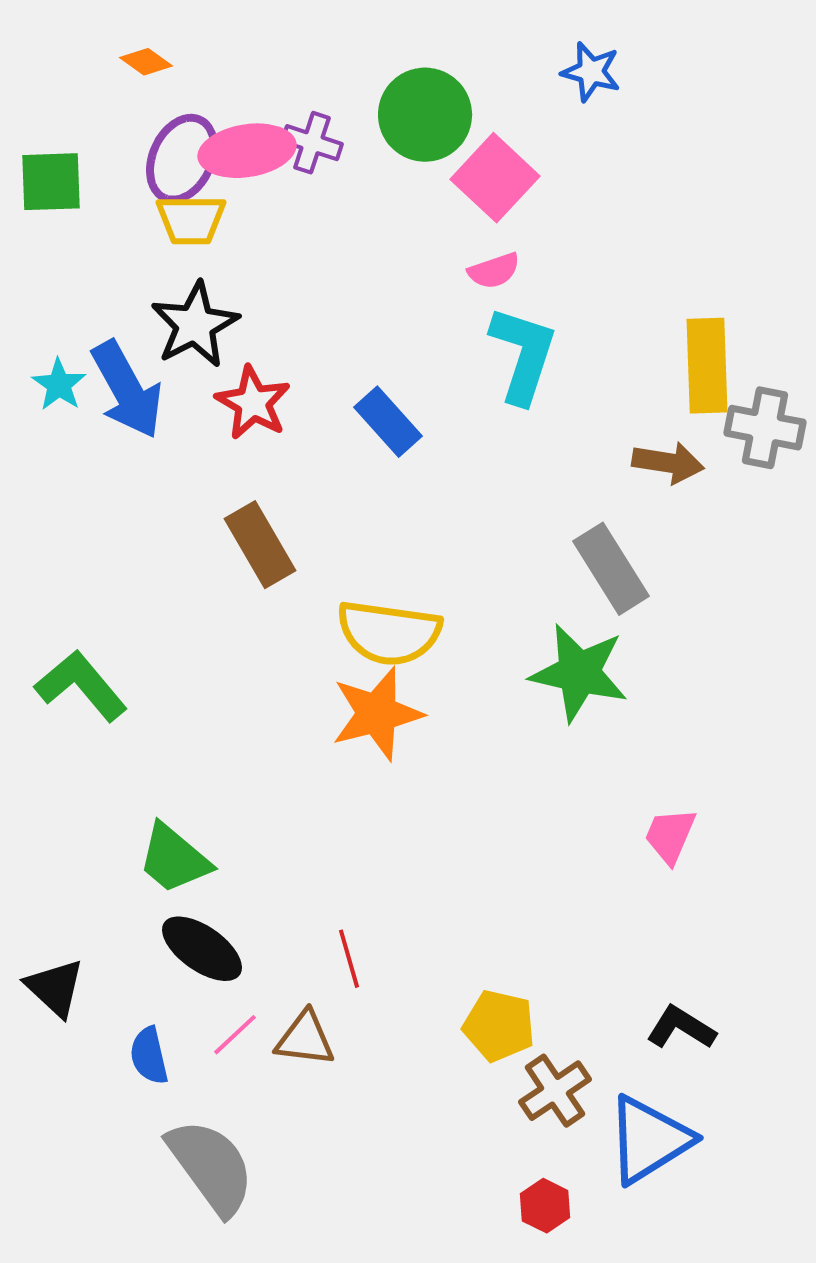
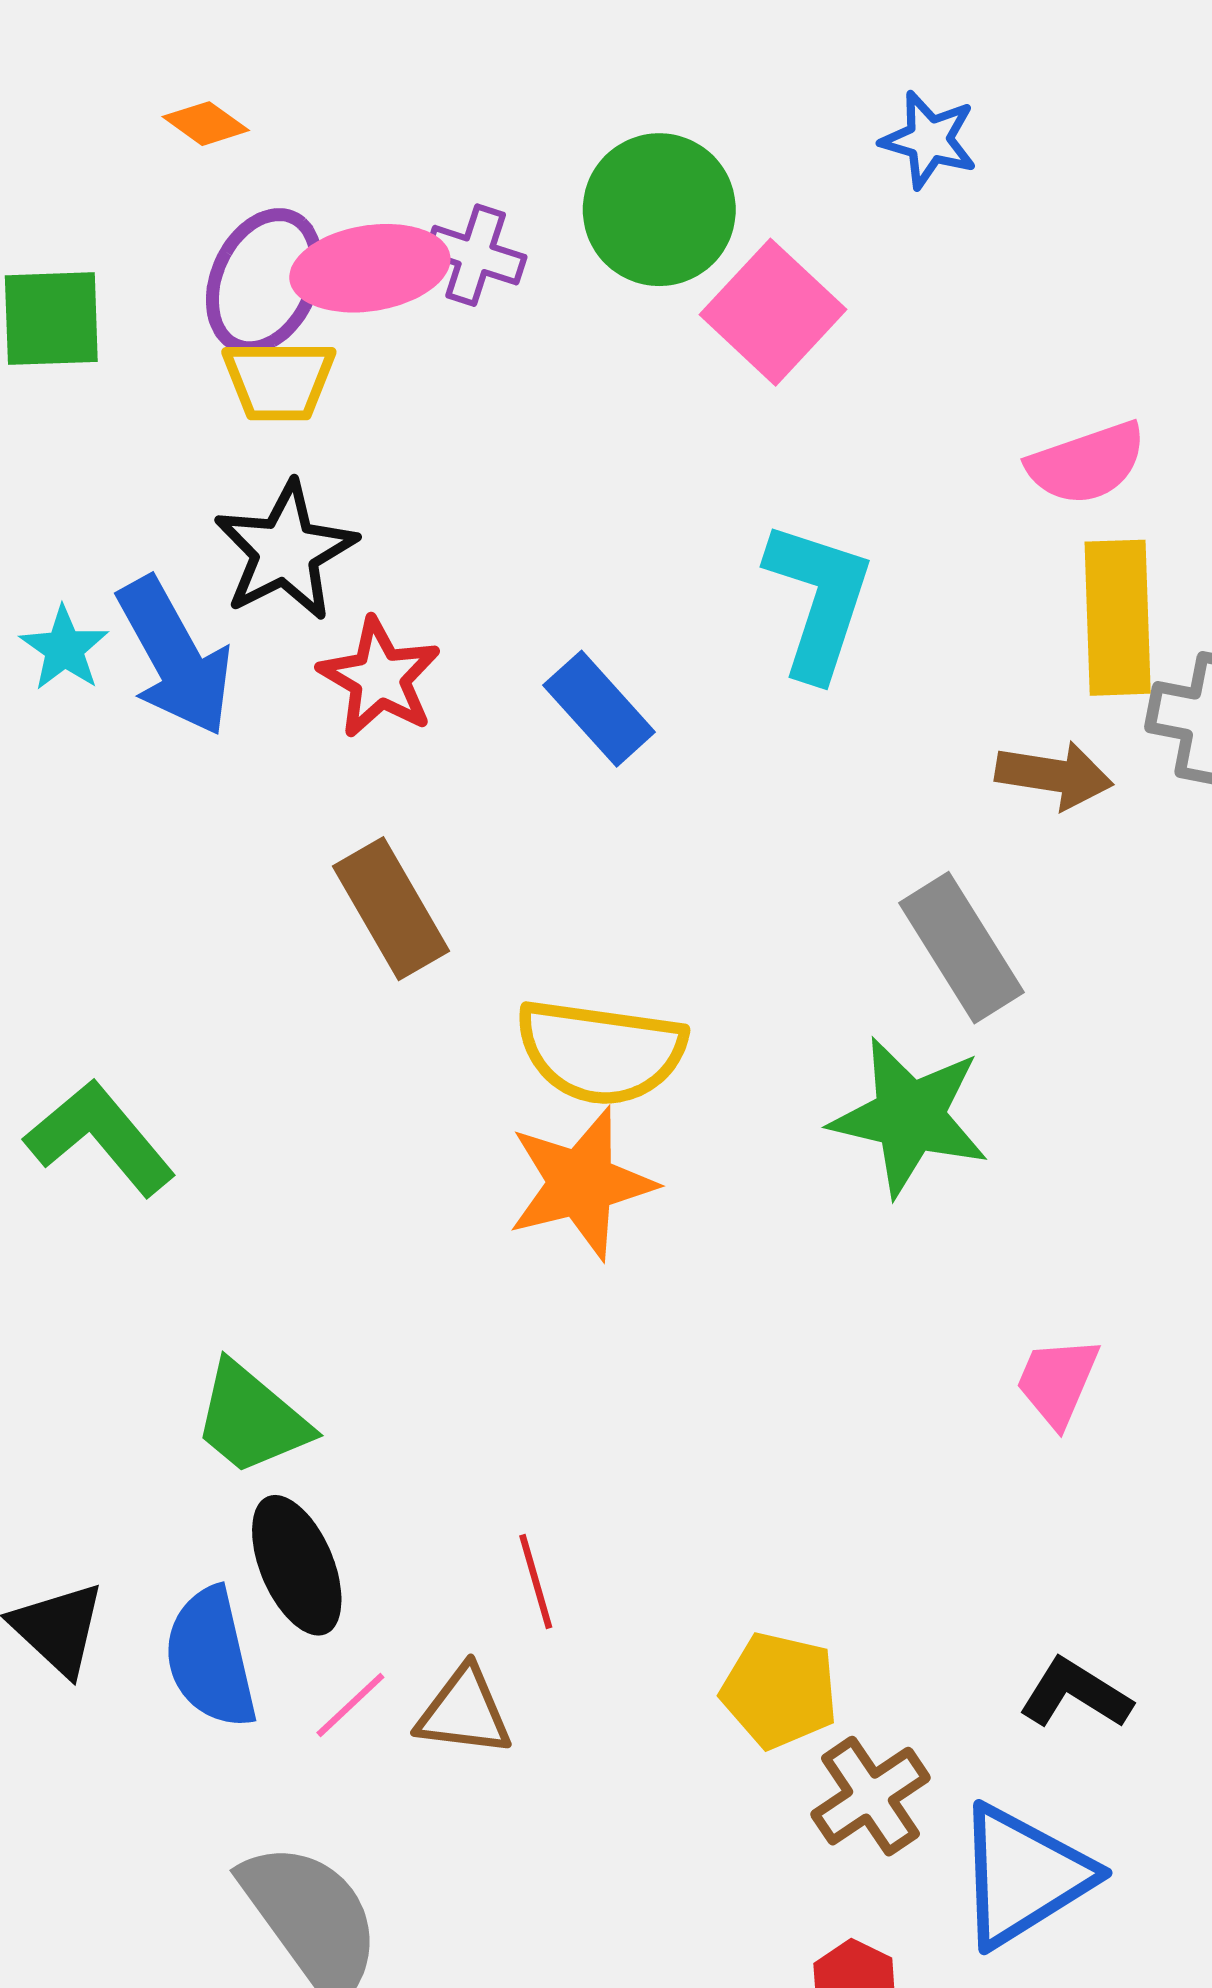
pink semicircle: (494, 271) -> (1087, 463), moved, size x1.4
black ellipse: (202, 949) -> (297, 1565), turned 32
blue semicircle: (149, 1056) -> (211, 1658), moved, size x1.5

